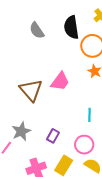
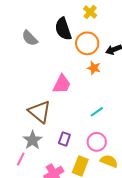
brown triangle: (31, 90) -> (40, 112), moved
cyan line: (90, 115) -> (97, 112), turned 64

